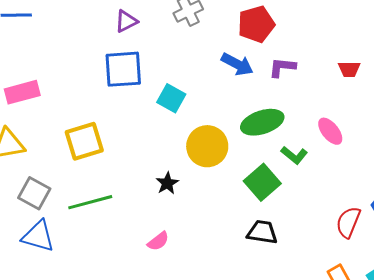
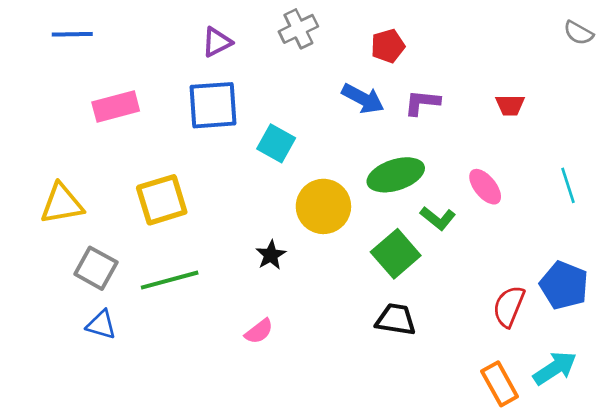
red pentagon: (256, 24) -> (388, 46), size x0.7
pink rectangle: (22, 92) -> (116, 106), moved
blue triangle: (38, 236) -> (101, 325), size x0.7

